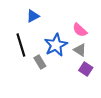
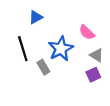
gray triangle: (80, 50) -> (97, 55), moved
purple square: (86, 69) -> (93, 75), turned 32

